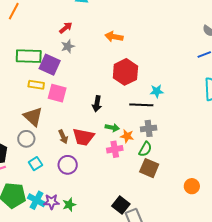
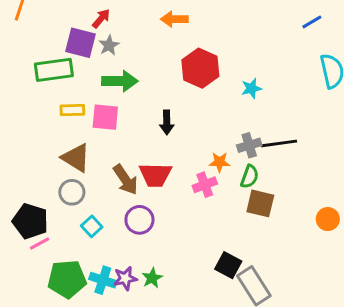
purple square: (50, 65) -> (80, 43), moved
black line: (141, 105) -> (279, 143), moved
green arrow: (112, 128) -> (120, 81), moved, size x1.6
brown arrow: (63, 137) -> (126, 180), size x1.5

